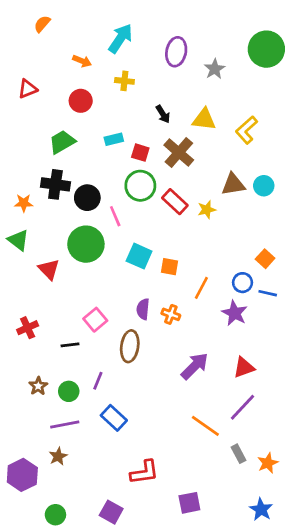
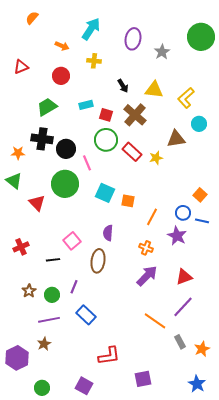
cyan circle: (264, 186) -> (199, 124), moved
orange cross: (171, 314) -> (146, 248), moved

